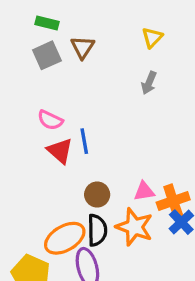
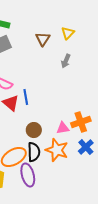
brown triangle: (83, 47) -> (43, 39), moved
orange cross: (173, 201) -> (81, 122), moved

